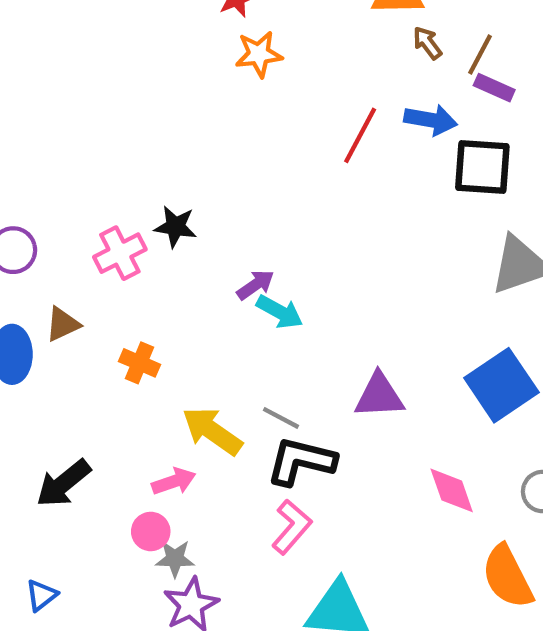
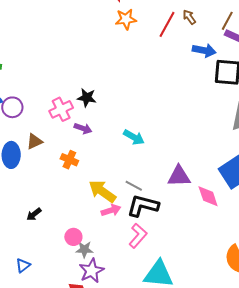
brown arrow: (427, 43) -> (189, 17), moved
red line: (360, 135) -> (167, 24), moved
purple arrow: (255, 285) -> (83, 128), moved, turned 54
pink arrow: (174, 481) -> (111, 210), moved
black arrow: (63, 483) -> (34, 214), size x0.6
pink diamond: (452, 490) -> (208, 196), moved

